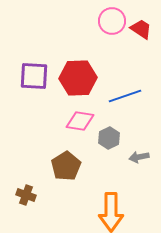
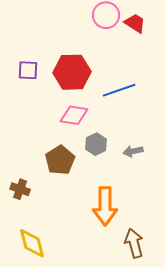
purple square: (34, 76) -> (28, 70), size x0.7
gray hexagon: (109, 138) -> (96, 144), moved

